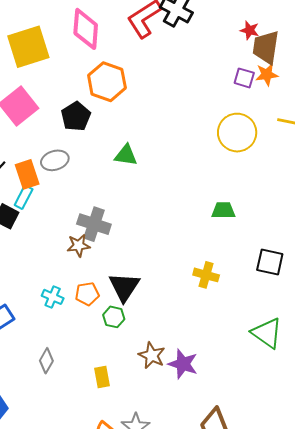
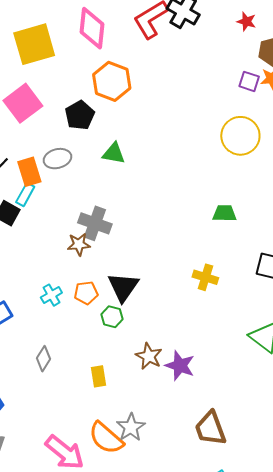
red star: (250, 30) -> (246, 22), moved
green triangle: (126, 155) -> (114, 153), moved
cyan cross: (53, 297) -> (51, 295), turned 35

